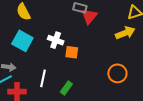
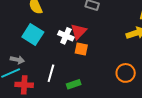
red triangle: (89, 16) -> (79, 31), moved
green rectangle: (66, 88) -> (74, 84), turned 32

